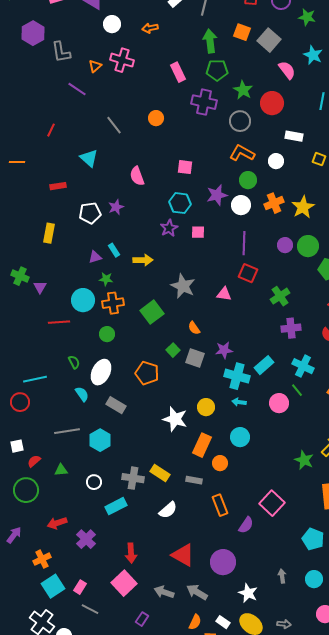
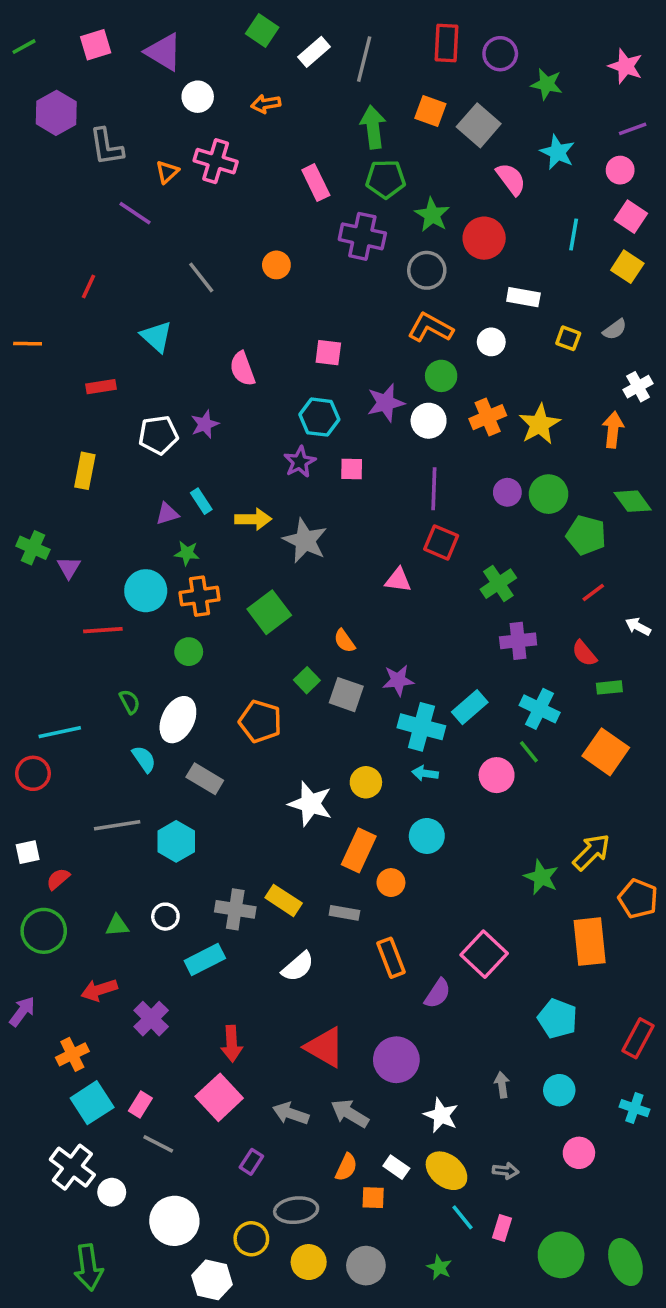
gray star: (183, 286) -> (305, 541), moved
green triangle: (61, 470) -> (117, 925), moved

